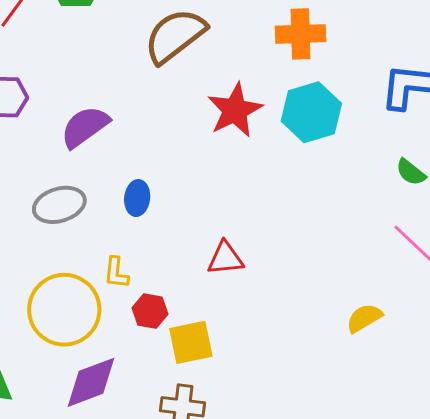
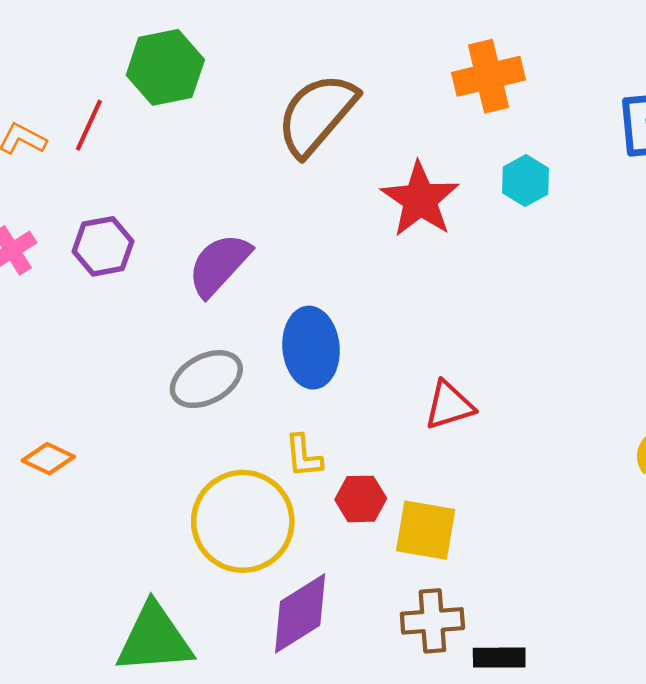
cyan hexagon: (311, 112) -> (526, 181), size x0.6
blue ellipse: (137, 198) -> (311, 348), size x1.6
yellow square: (191, 342) -> (426, 530), turned 33

